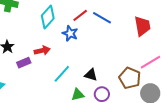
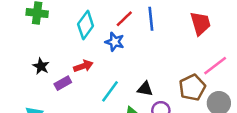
blue line: (102, 18) -> (151, 19), turned 60
brown pentagon: (130, 78) -> (192, 87), turned 30

